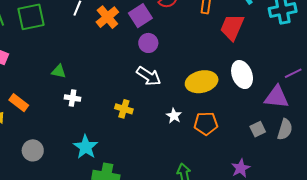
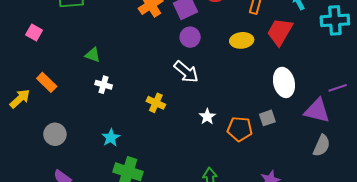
yellow ellipse: (202, 82) -> (242, 40), moved, size x0.7
gray square: (258, 129) -> (267, 118), moved
cyan star: (86, 147) -> (111, 138), size x0.7

